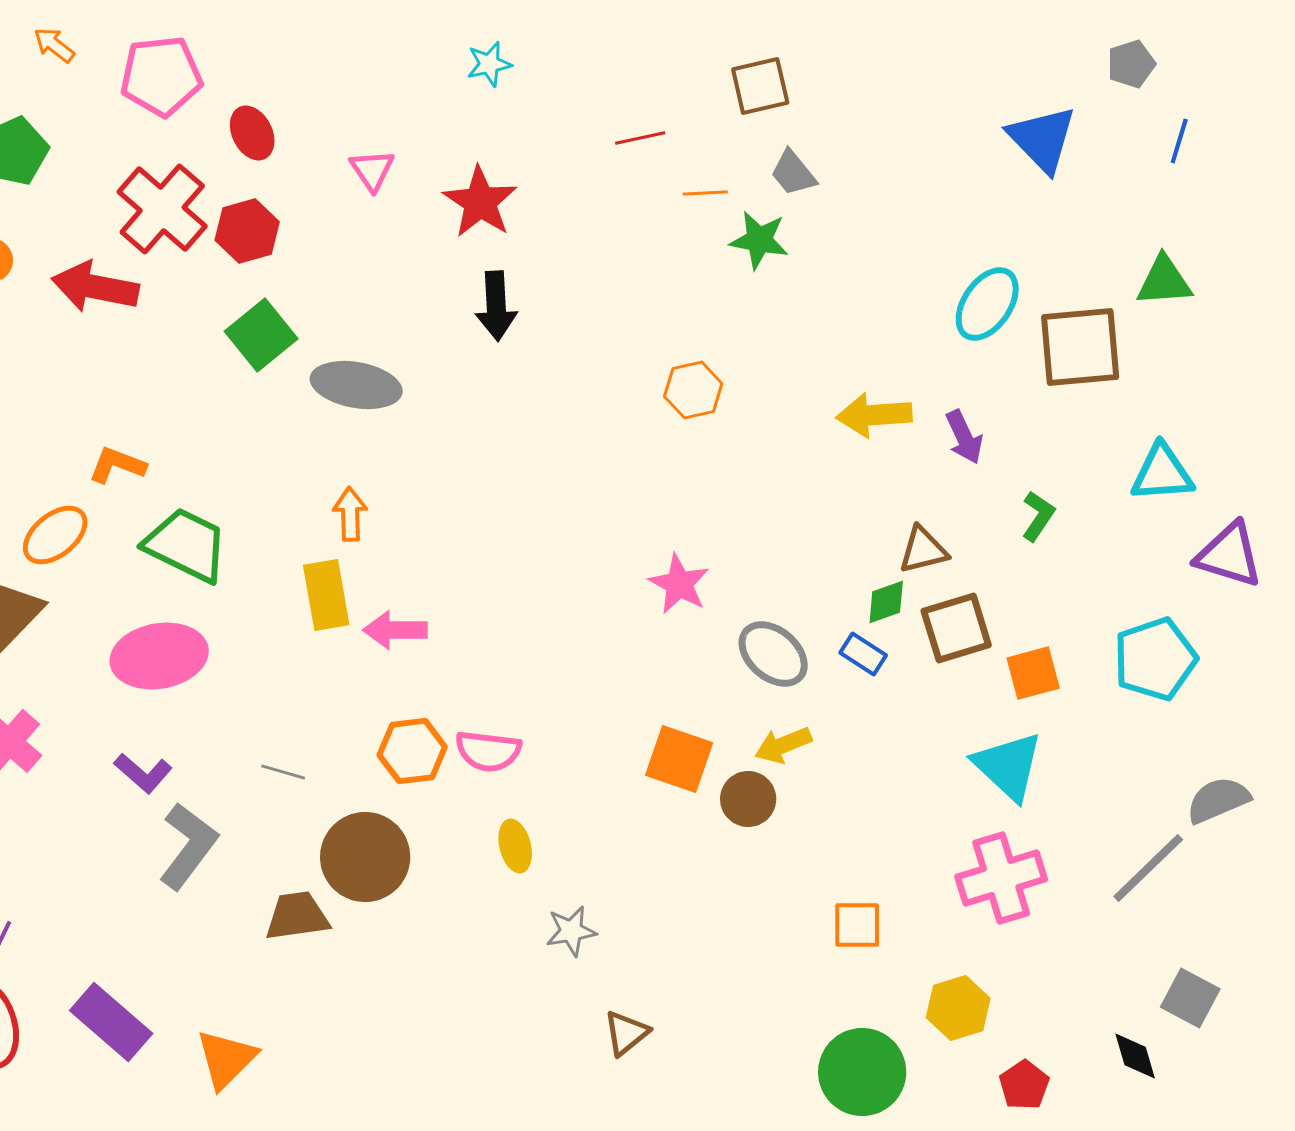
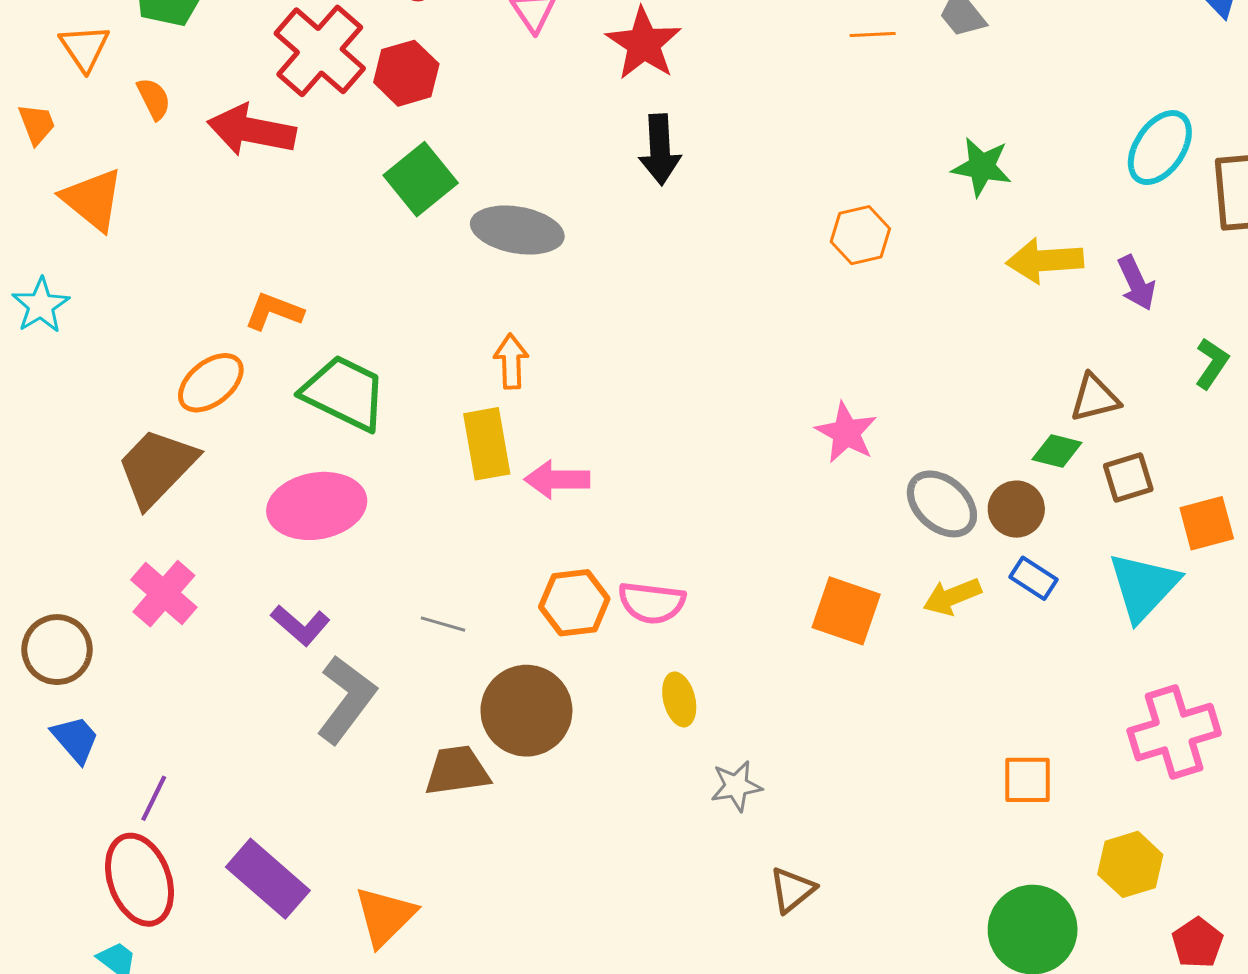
green star: (759, 240) -> (982, 167), moved
green diamond: (886, 602) -> (1057, 451), turned 33
brown square: (956, 628) -> (1128, 477), size x0.7
blue rectangle: (863, 654) -> (1034, 578), moved
cyan triangle: (1008, 766) -> (1144, 586), moved, turned 30
brown circle: (748, 799) -> (1016, 509), moved

